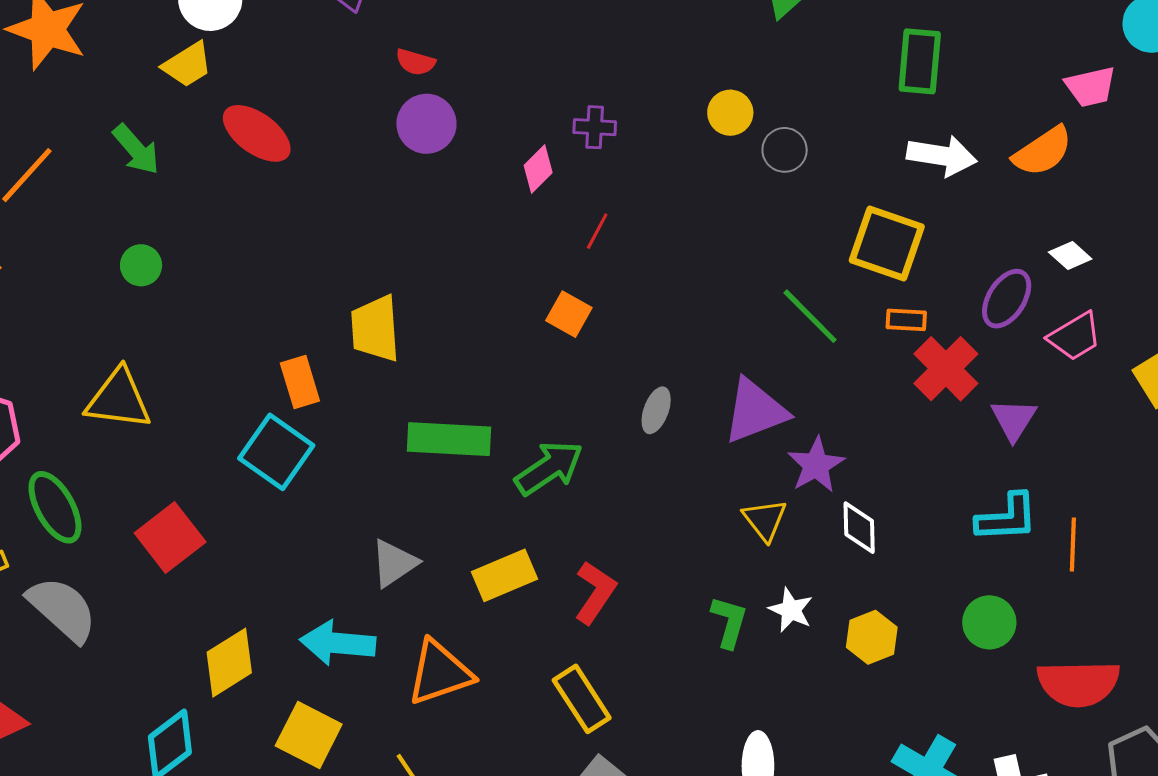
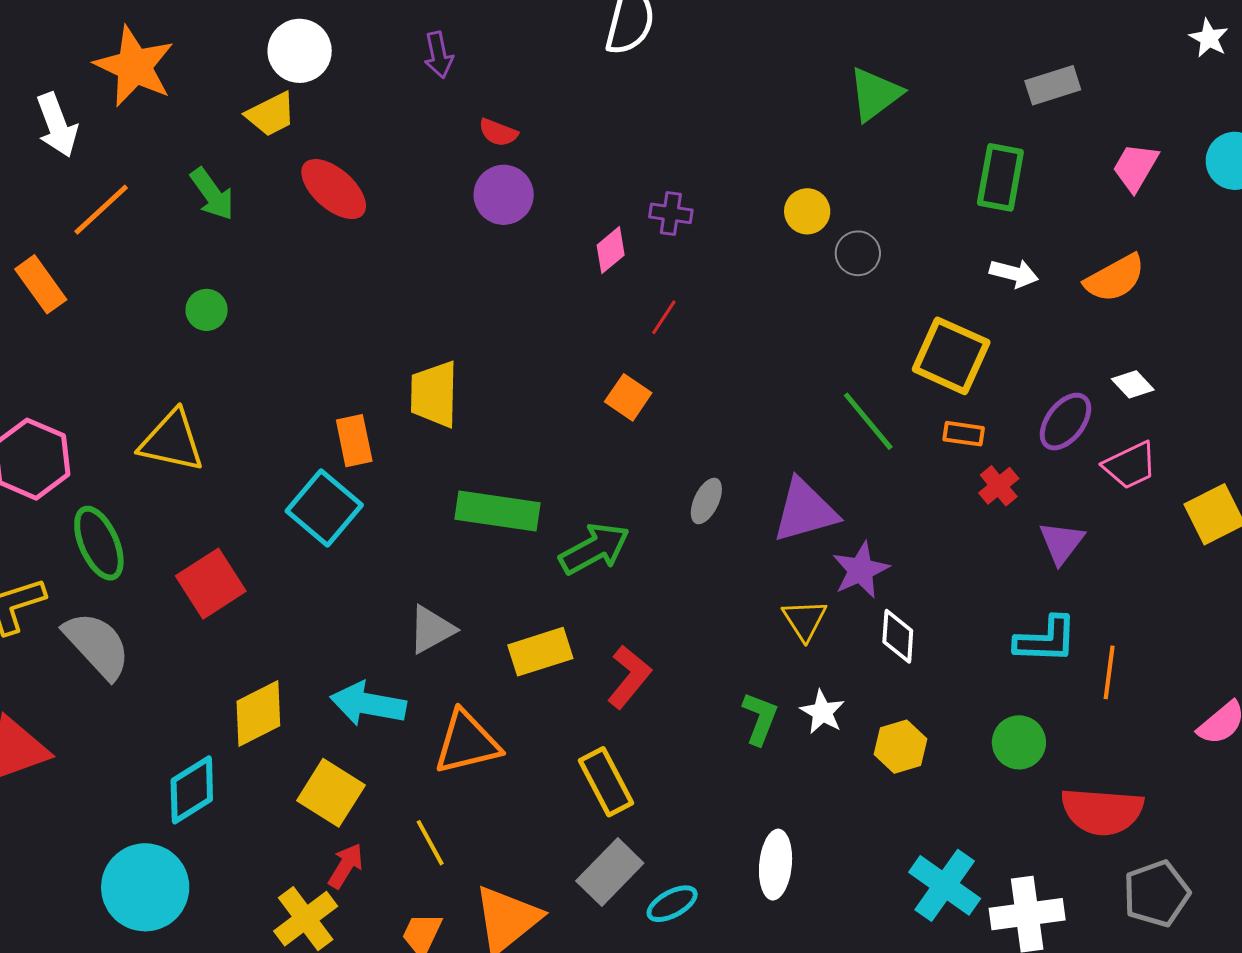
pink trapezoid: (1091, 87) -> (1135, 167), moved, turned 128
white arrow: (942, 156) -> (1014, 273), size x0.7
red cross: (946, 369) -> (999, 486), size x0.6

